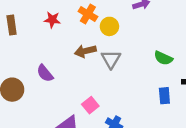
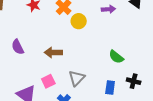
brown arrow: (85, 51) -> (53, 52), moved
gray triangle: (111, 59) -> (77, 78), moved

